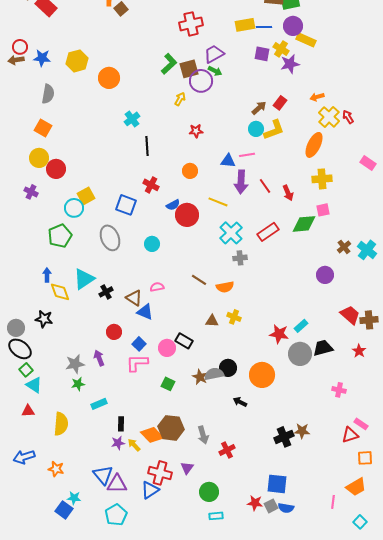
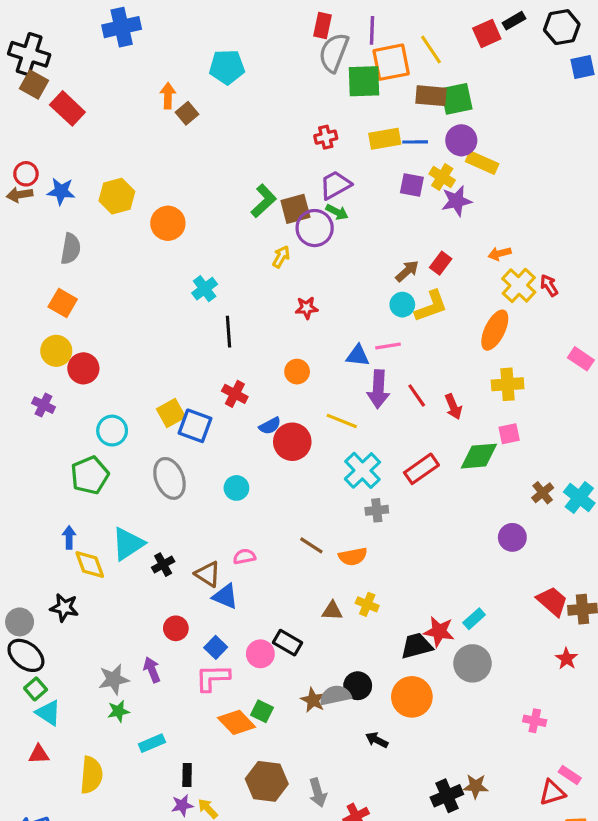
red cross: (191, 24) -> (326, 137), moved, size x0.6
yellow square: (86, 196) -> (171, 413), moved
black trapezoid: (323, 348) -> (417, 646), moved
orange diamond: (152, 435) -> (236, 722), moved

